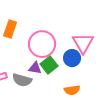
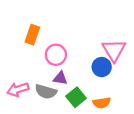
pink circle: (42, 44) -> (56, 55), moved, size x0.7
green square: (49, 65) -> (76, 97), moved

